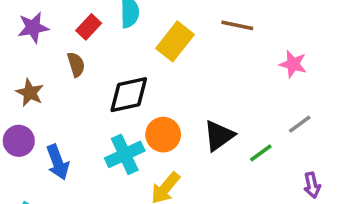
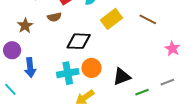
brown semicircle: (76, 64) -> (54, 17), turned 80

